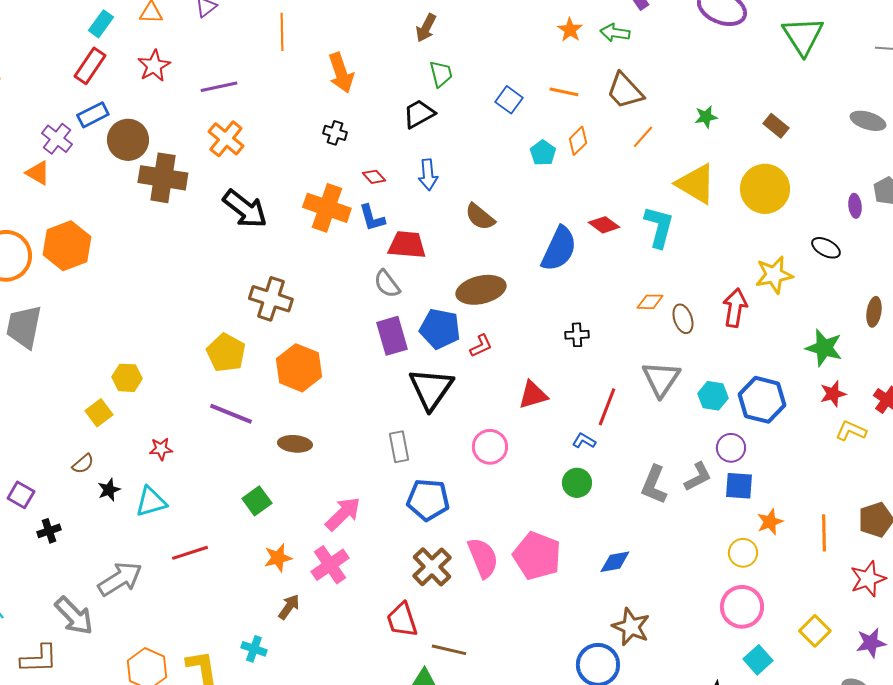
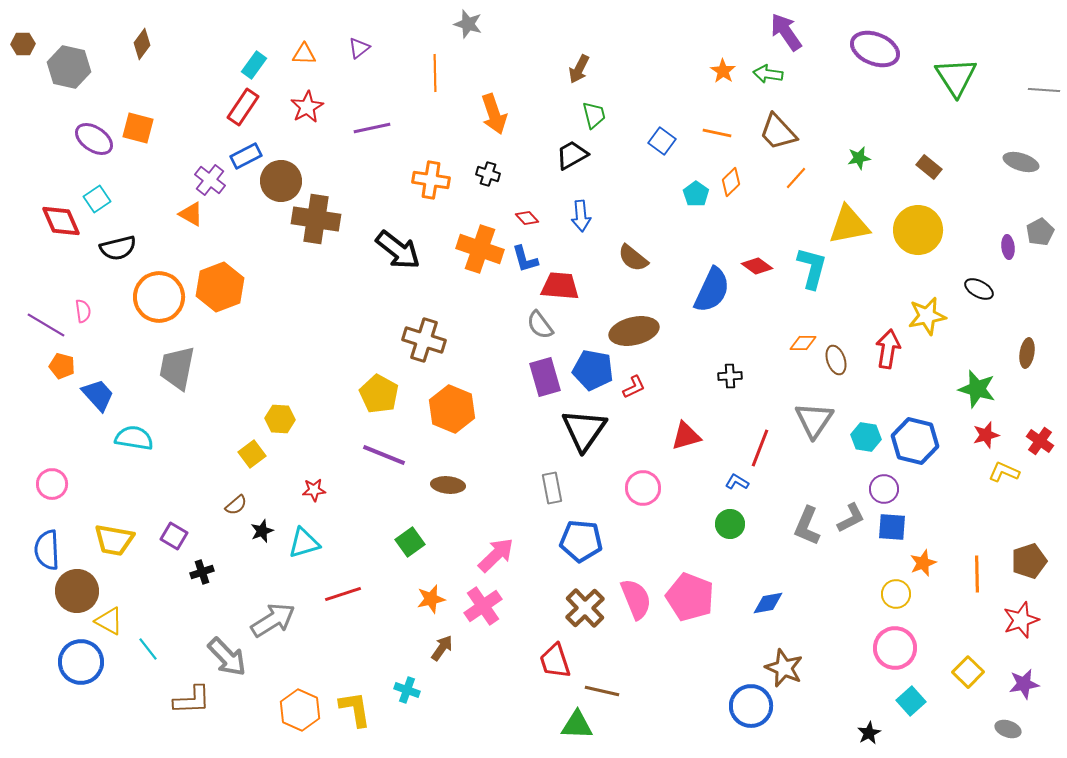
orange cross: (226, 139) -> (431, 180), moved, turned -30
yellow triangle: (696, 184) -> (849, 225), turned -42

